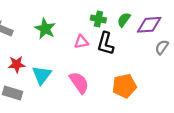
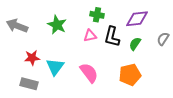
green cross: (98, 19) -> (97, 15), moved
green semicircle: (124, 20) -> (135, 44), moved
purple diamond: (149, 25) -> (137, 19), moved

